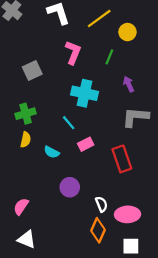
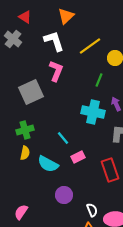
pink L-shape: (73, 52) -> (56, 71), moved
gray square: (32, 71) -> (31, 92), size x1.4
cyan cross: (84, 93) -> (93, 112), moved
cyan semicircle: (52, 152) -> (48, 164), size x1.5

